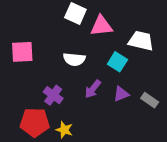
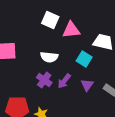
purple triangle: (121, 94) -> (87, 85), turned -32
purple cross: (53, 95) -> (44, 80), moved

